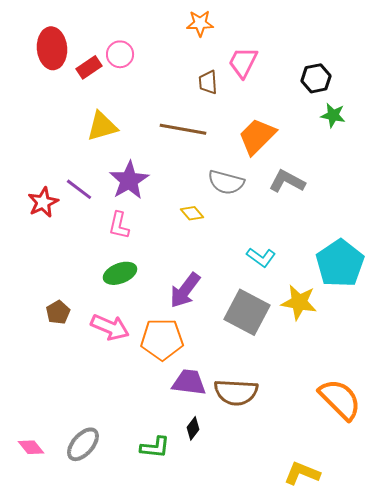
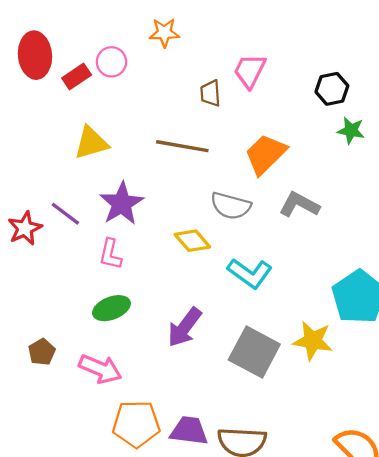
orange star: (200, 23) -> (164, 33), moved
yellow diamond: (192, 213) -> (192, 241), size x1.4
cyan L-shape: (261, 257) -> (250, 273), moved, size x1.4
orange pentagon: (162, 339) -> (136, 424), moved

